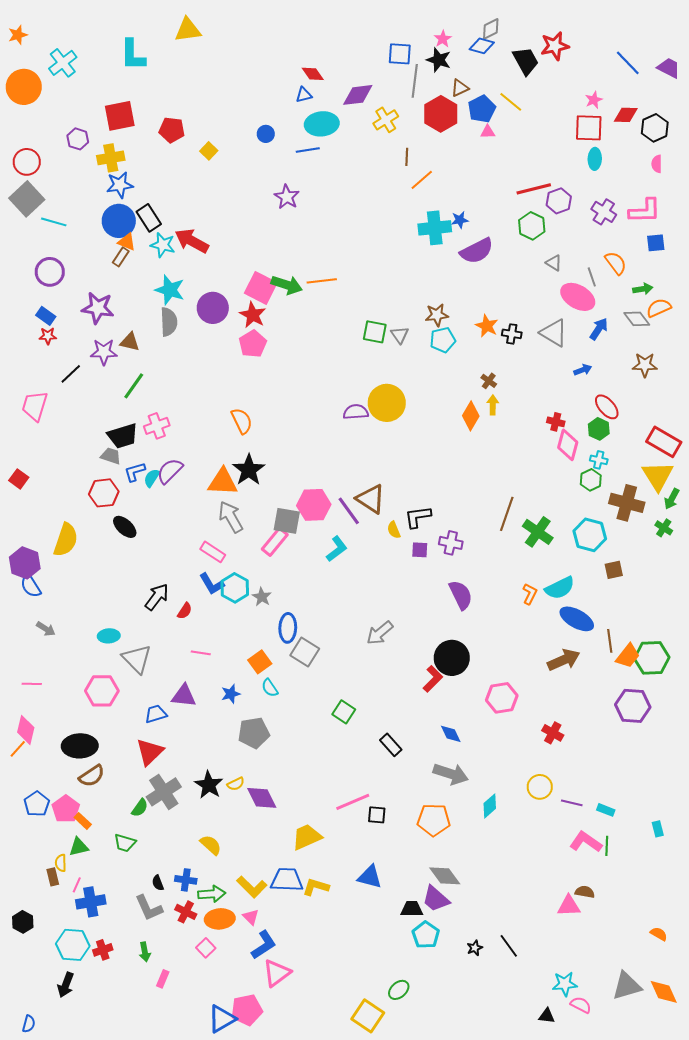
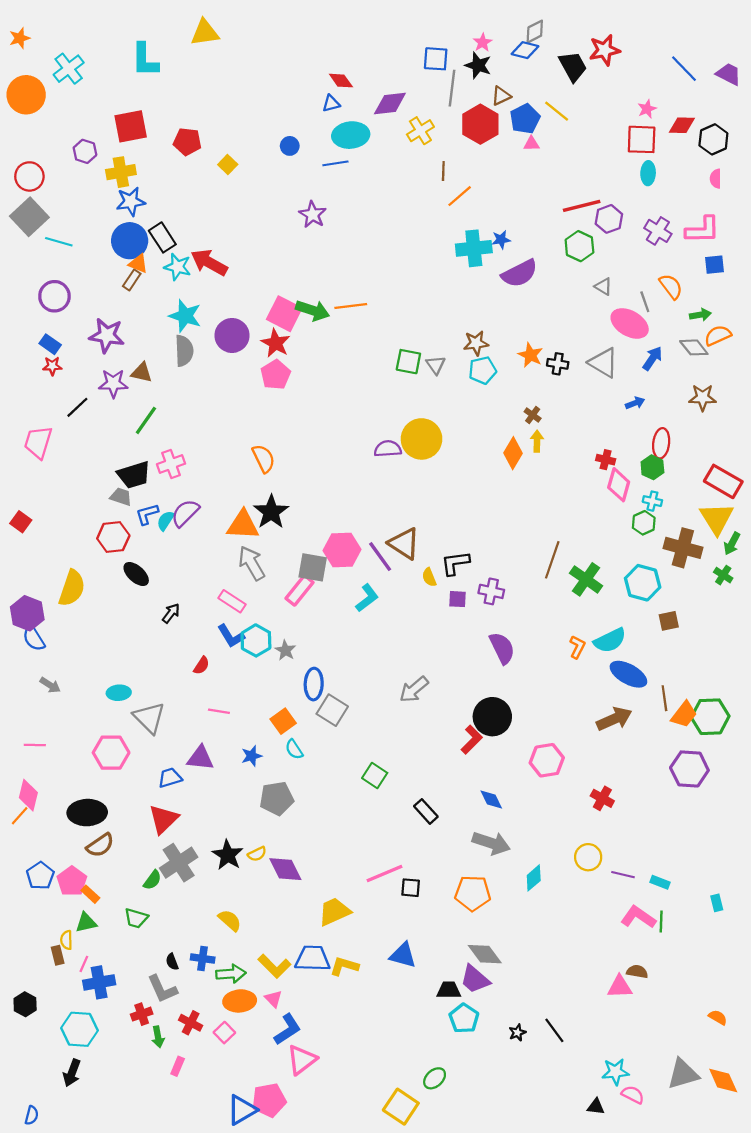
red ellipse: (607, 407) -> (661, 443), turned 48
black arrow: (157, 597) -> (171, 613), moved, size x0.7
red cross: (186, 912) -> (191, 1023), moved
red cross: (103, 950) -> (142, 1014), moved

